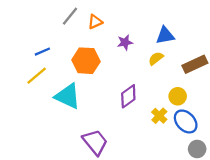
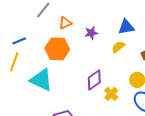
orange triangle: (95, 22) -> (65, 23), moved
yellow line: (37, 76) -> (14, 62), turned -30
yellow cross: (159, 116) -> (111, 94), moved

